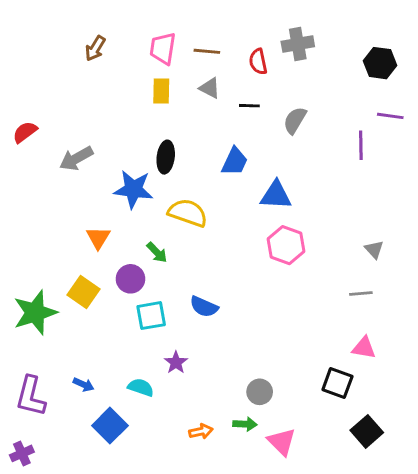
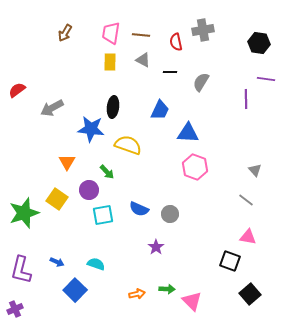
gray line: (361, 293) -> (246, 200), turned 42
purple star: (176, 362) -> (156, 247), moved
gray circle: (260, 392) -> (170, 214), moved

